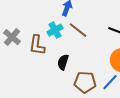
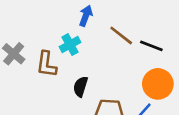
brown line: (78, 30) -> (121, 35), moved

